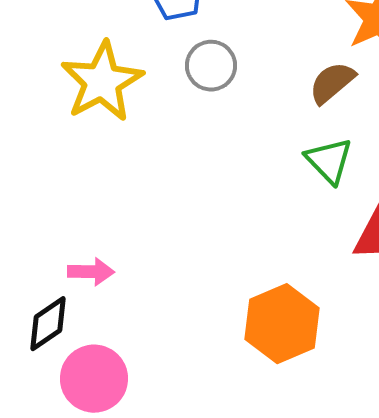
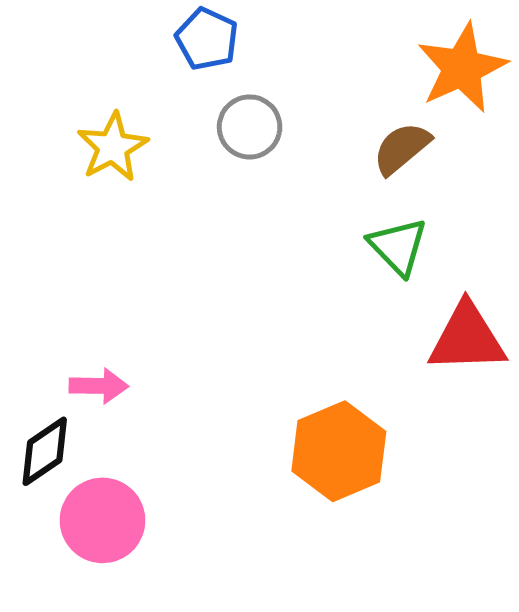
yellow star: (102, 82) -> (113, 147), size x0.7

